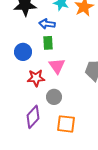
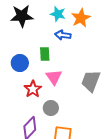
blue arrow: (47, 24) -> (63, 35), moved
red star: (36, 78) -> (33, 89), turned -30

